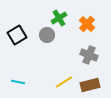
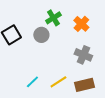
cyan line: (18, 82) -> (32, 82), moved, turned -56

